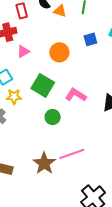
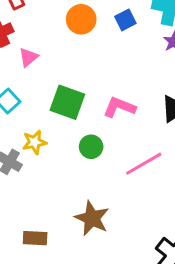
orange circle: (59, 52) -> (81, 19), moved
yellow star: (14, 97) -> (34, 142), moved
pink line: (72, 154) -> (144, 164), moved

